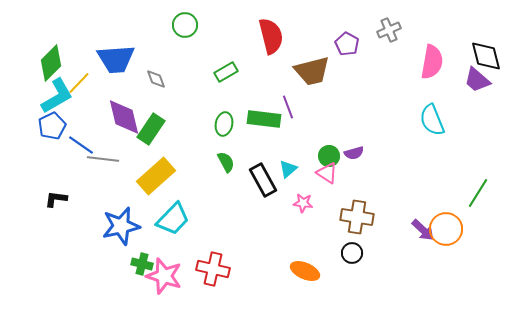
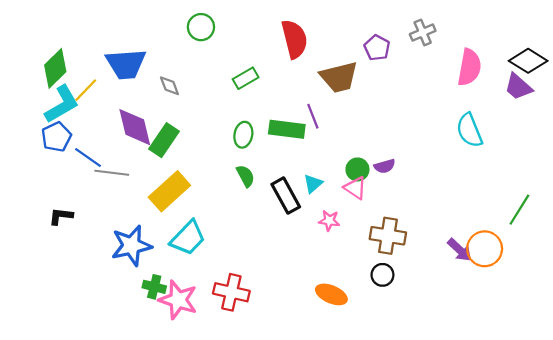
black diamond: (486, 56) -> (528, 61), turned -44

